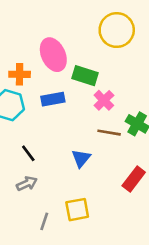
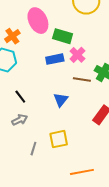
orange cross: (20, 74) -> (12, 36), turned -35
blue rectangle: (53, 99) -> (55, 59), moved

